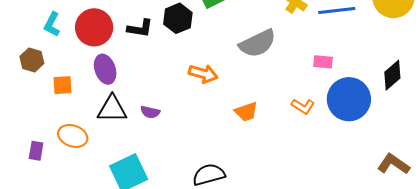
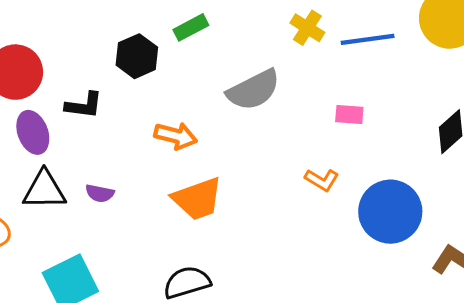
black L-shape: (140, 28) -> (84, 105), moved
blue circle: (349, 99) -> (390, 212), moved
orange trapezoid: (246, 112) -> (198, 199), moved, size x1.5

